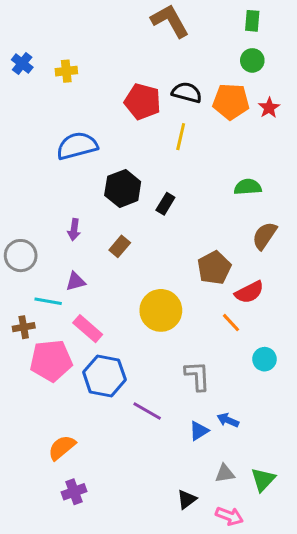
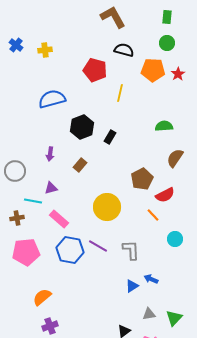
black semicircle: (187, 92) -> (124, 50), moved
pink pentagon: (51, 361) -> (26, 252), moved
purple line: (147, 411) -> (98, 246), moved

